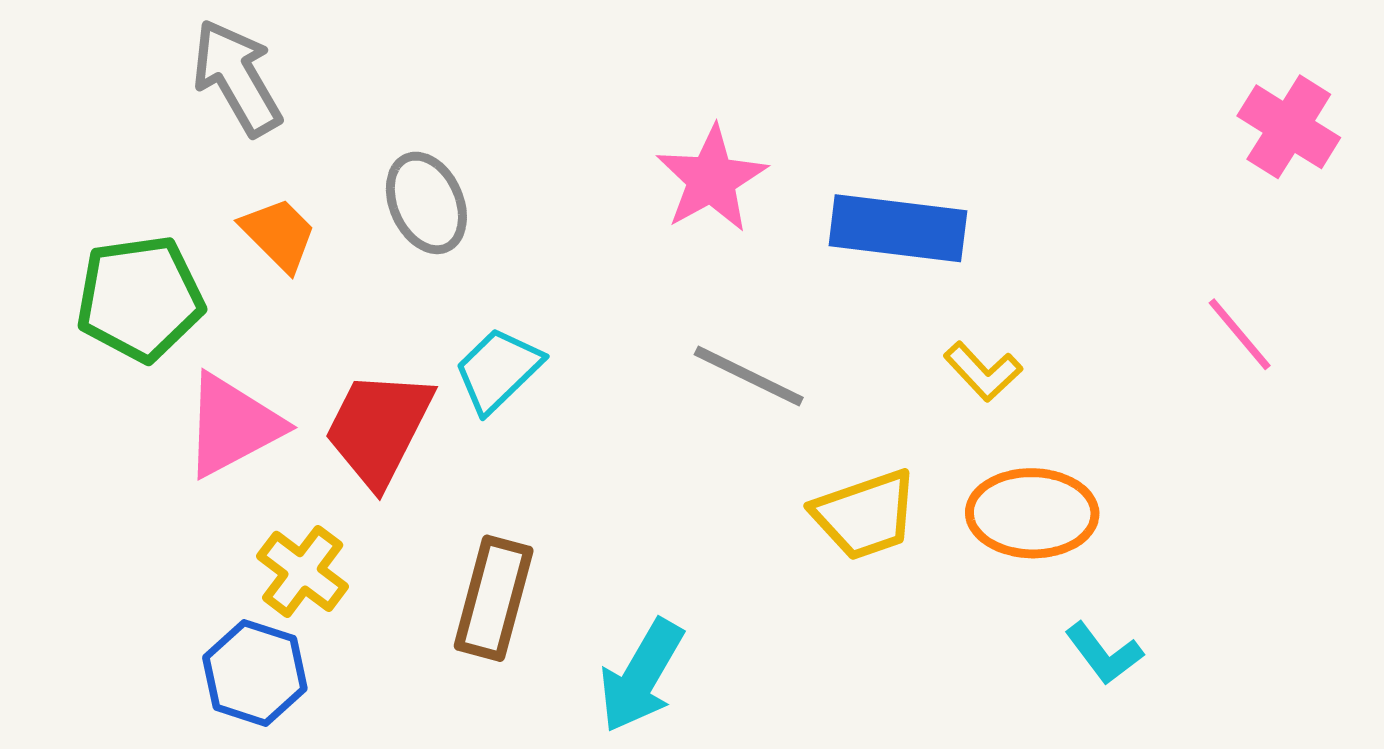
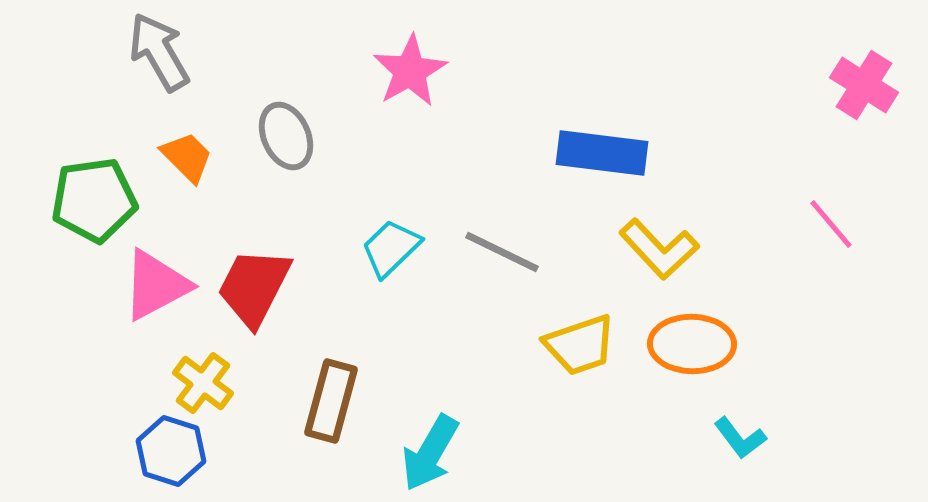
pink star: (711, 179) -> (410, 71), moved
cyan trapezoid: (498, 370) -> (391, 248), moved
yellow L-shape: (983, 372) -> (659, 249), size x1.5

